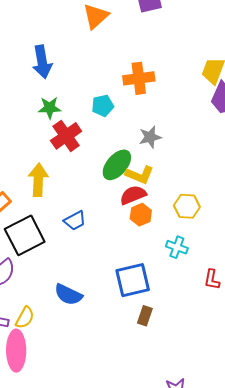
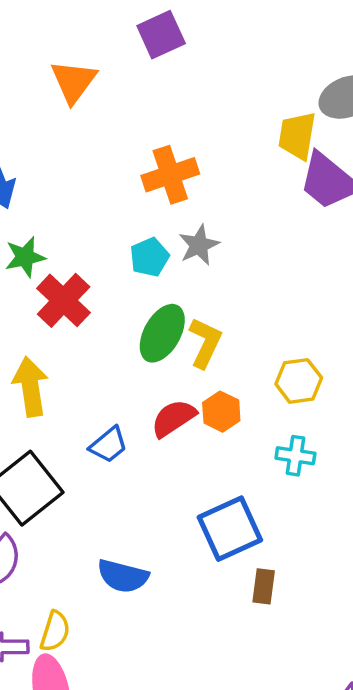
cyan pentagon: (103, 106) -> (149, 257), moved
gray star: (150, 137) -> (199, 245), moved
yellow L-shape: (140, 175) -> (205, 343), turned -76
red semicircle: (133, 195) -> (174, 418), moved

